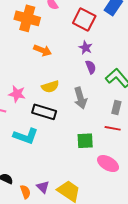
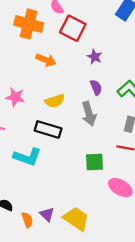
red square: (84, 19) -> (73, 28), moved
purple semicircle: (91, 67) -> (96, 87), moved
pink star: (17, 94) -> (15, 97), moved

